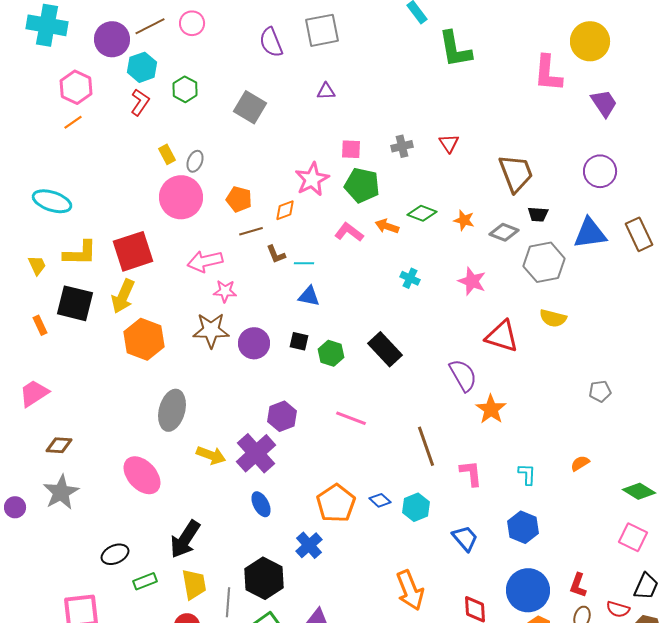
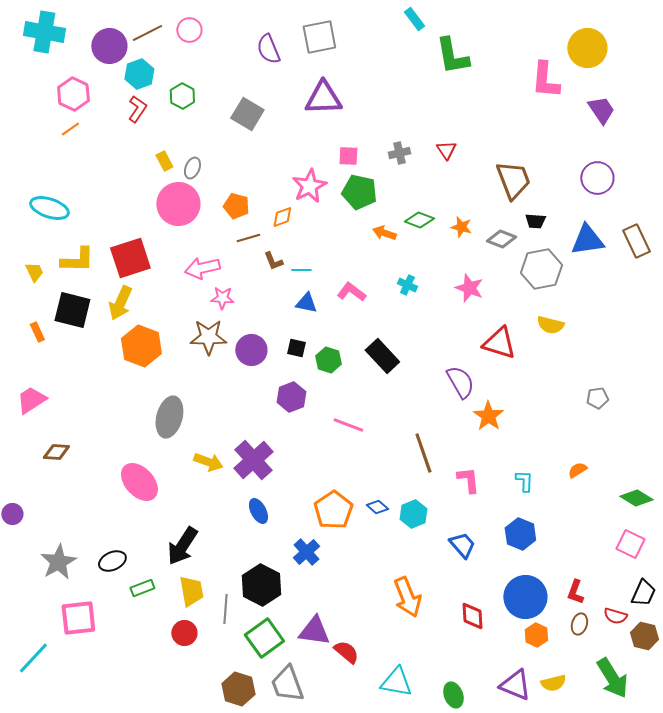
purple triangle: (326, 91) -> (323, 98), size x2.0
pink L-shape: (349, 232) -> (351, 292), moved
purple hexagon: (282, 416) -> (291, 397), moved
gray star: (61, 492) -> (58, 562), moved

